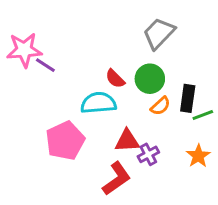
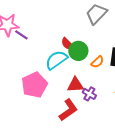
green circle: (150, 79) -> (78, 51), moved
cyan semicircle: (98, 103) -> (56, 60), turned -30
purple cross: (148, 154) -> (89, 94), turned -32

